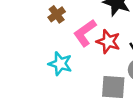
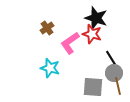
red star: (108, 42) -> (92, 34), moved

